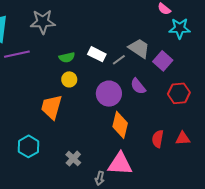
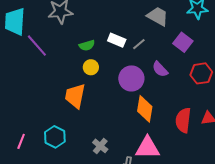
gray trapezoid: (139, 48) -> (158, 16), moved
purple line: (17, 54) -> (37, 46), turned 65
red semicircle: (158, 139) -> (183, 120), size x1.4

